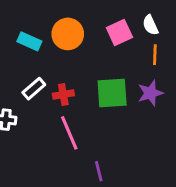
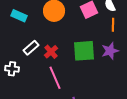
cyan rectangle: (29, 41) -> (19, 16), moved
red cross: (63, 94) -> (51, 52), turned -32

